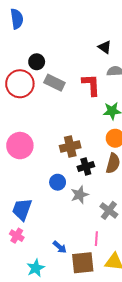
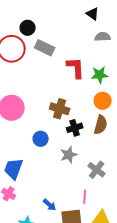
red L-shape: (91, 85) -> (76, 68), moved
brown cross: (70, 147) -> (60, 109), turned 30
blue circle: (58, 182) -> (41, 139), moved

